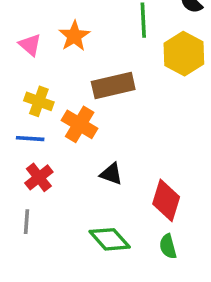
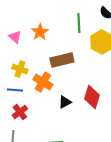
black triangle: (111, 174) -> (65, 102), moved, turned -48
red diamond: (166, 200) -> (92, 97), moved

